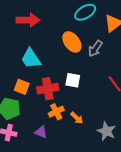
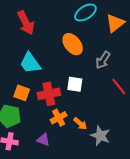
red arrow: (28, 20) -> (26, 23), turned 65
gray arrow: (95, 49) -> (103, 60), moved
gray star: (106, 131) -> (100, 136), moved

